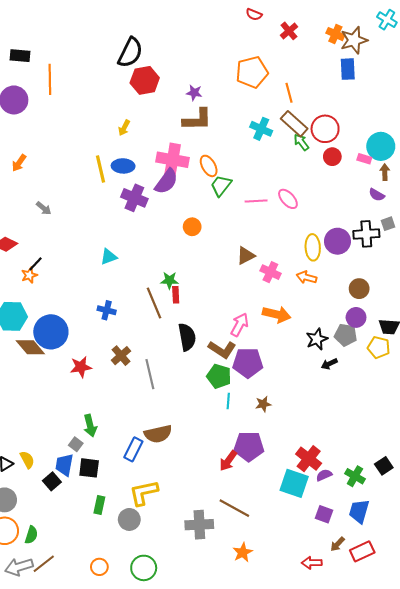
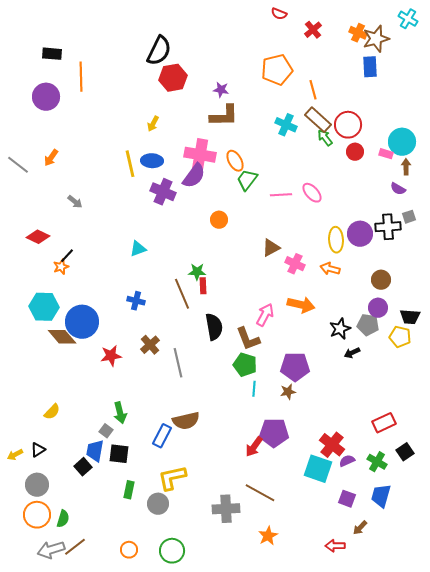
brown L-shape: (222, 349) -> (248, 339), turned 36
purple pentagon: (248, 363) -> (295, 367), moved
yellow semicircle: (27, 460) -> (52, 412), moved, turned 72
red rectangle: (362, 551) -> (384, 423), moved

